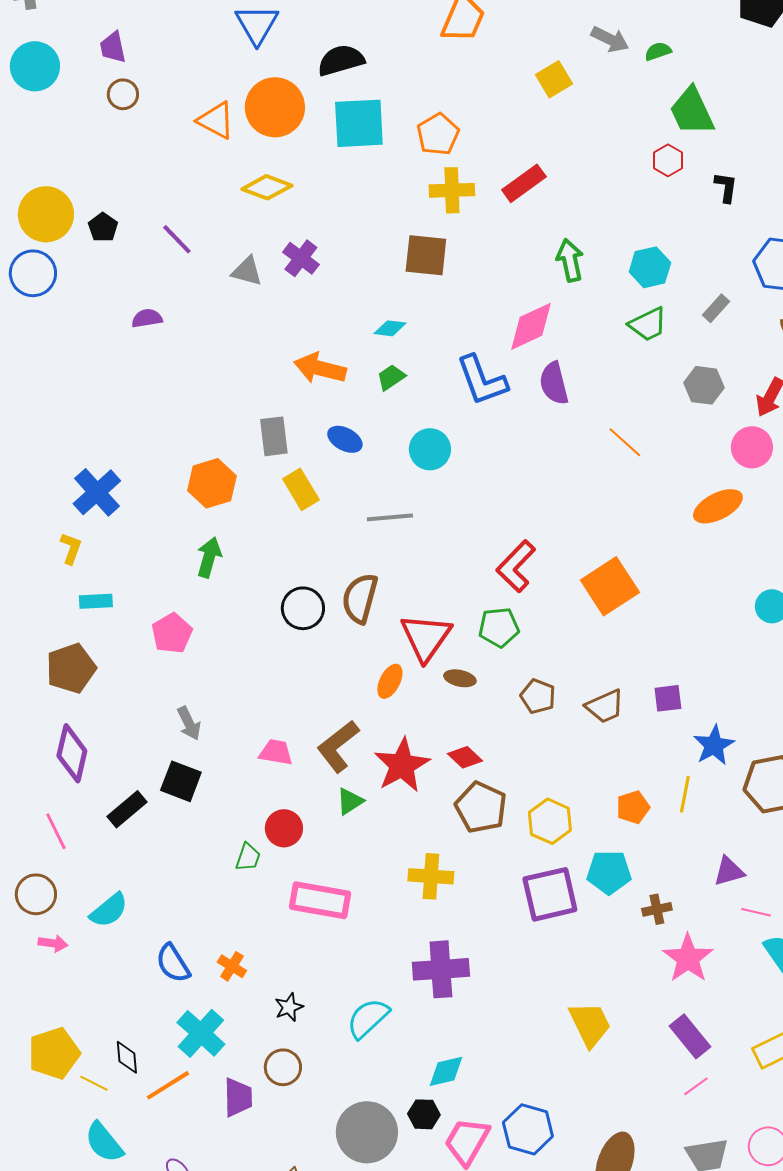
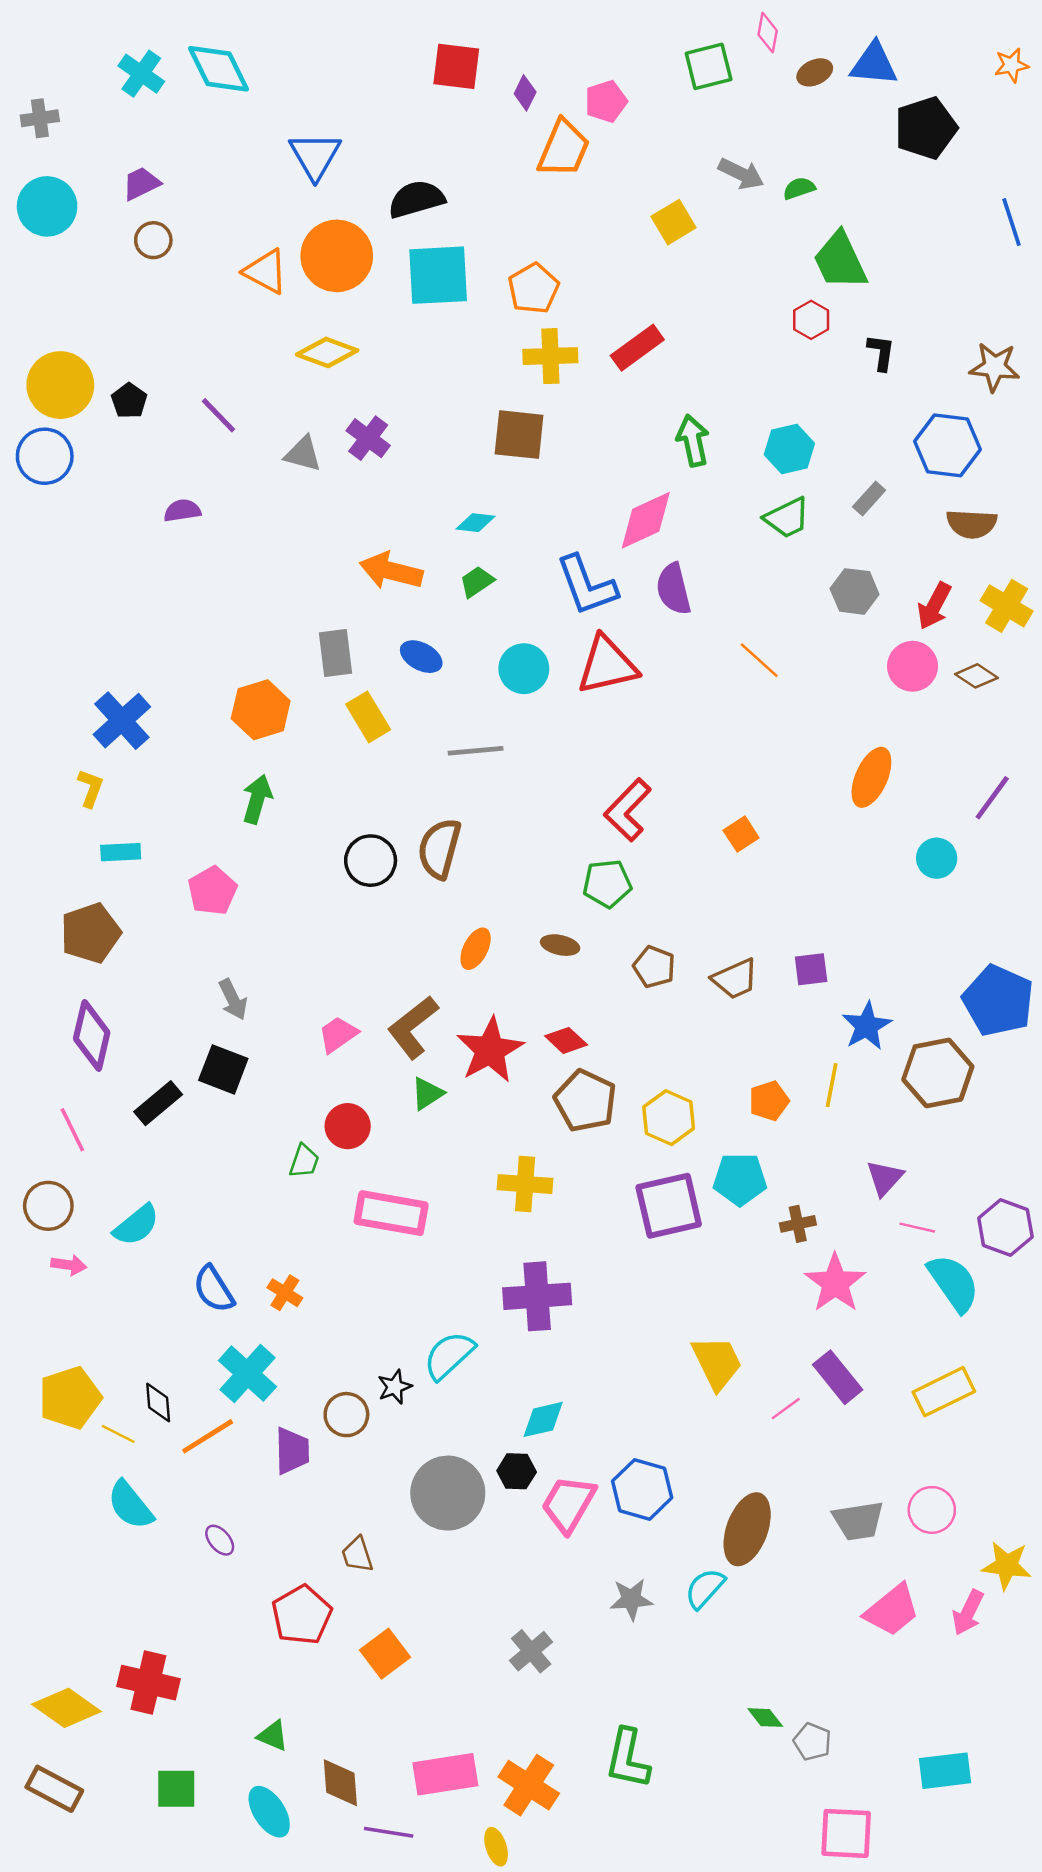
purple trapezoid: (113, 47) -> (141, 183), turned 76
orange ellipse: (718, 506) -> (871, 777), moved, turned -39
orange square: (610, 586) -> (741, 834), size x0.5
red triangle: (426, 637) -> (607, 665), moved, turned 42
pink trapezoid: (276, 752) -> (338, 1034), turned -45
purple triangle: (729, 871) -> (885, 1178), turned -32
black star: (289, 1007) -> (395, 1387), moved
pink line: (696, 1086) -> (786, 1409), moved

